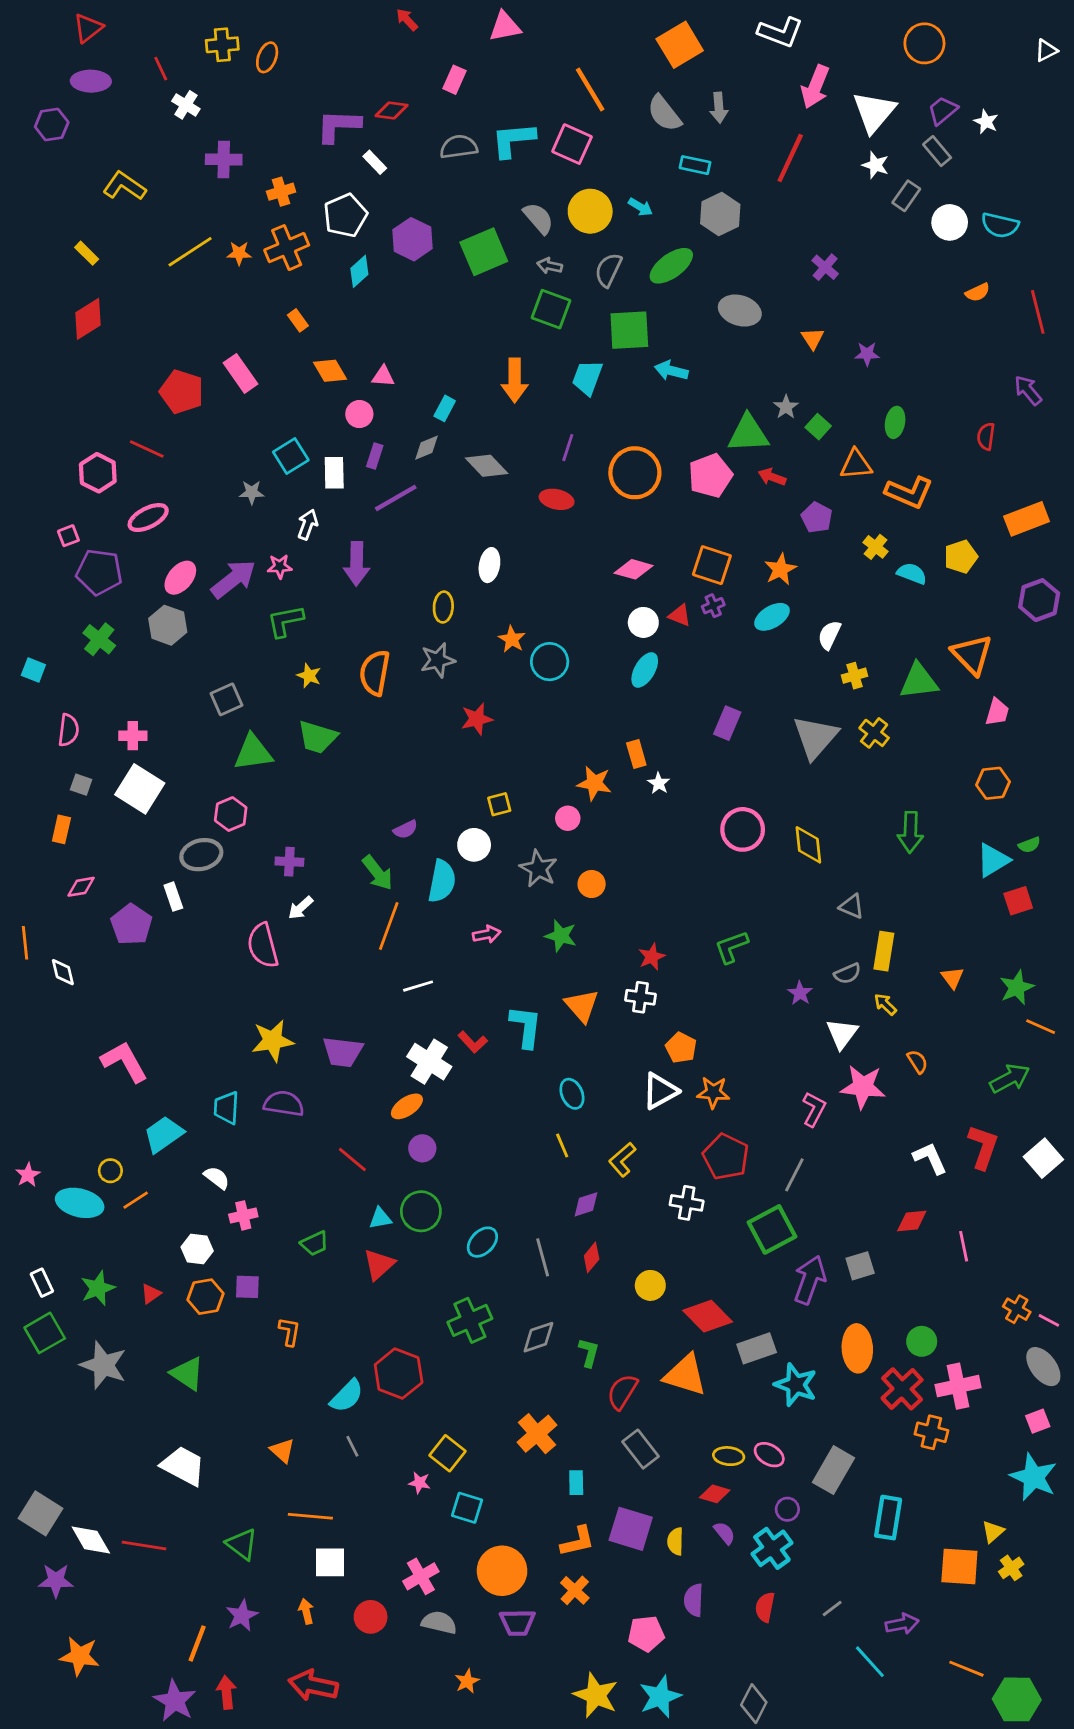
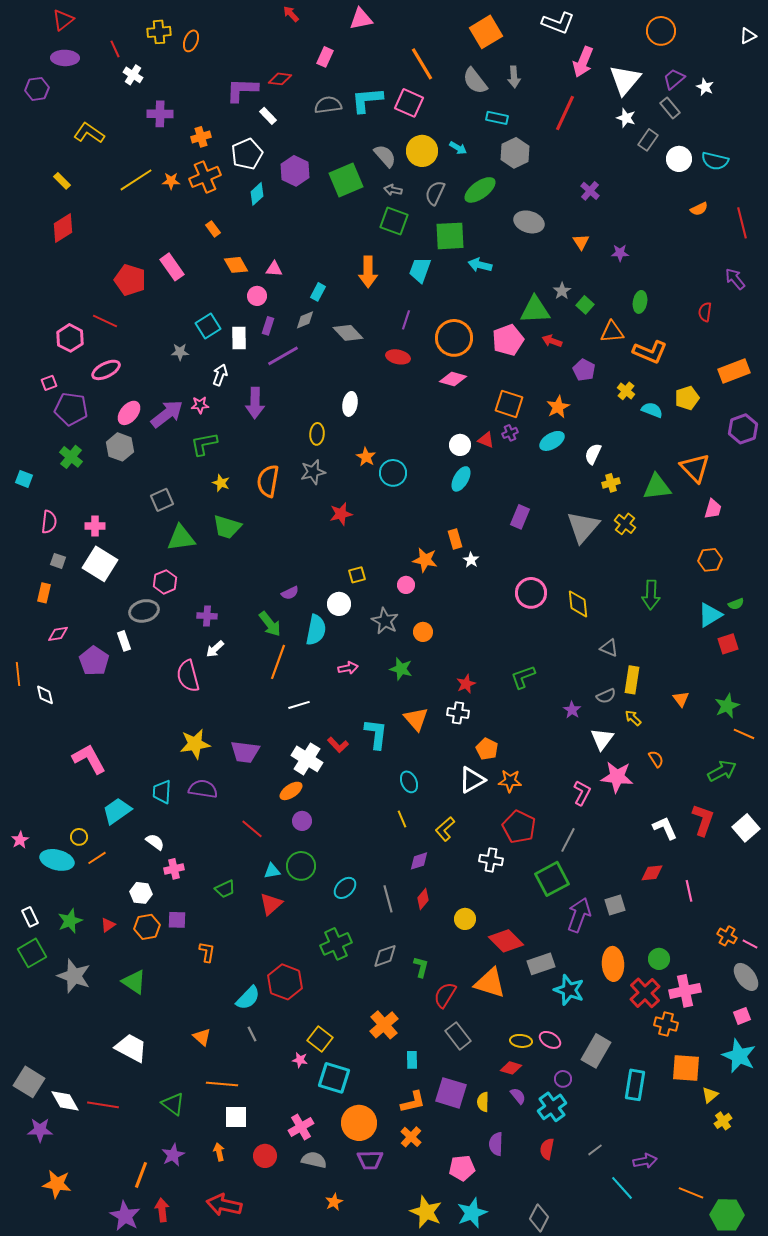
pink diamond: (634, 569) -> (453, 379), moved
cyan square: (467, 1508) -> (334, 1078), size x1.4
orange square: (959, 1567) -> (686, 1068), moved

